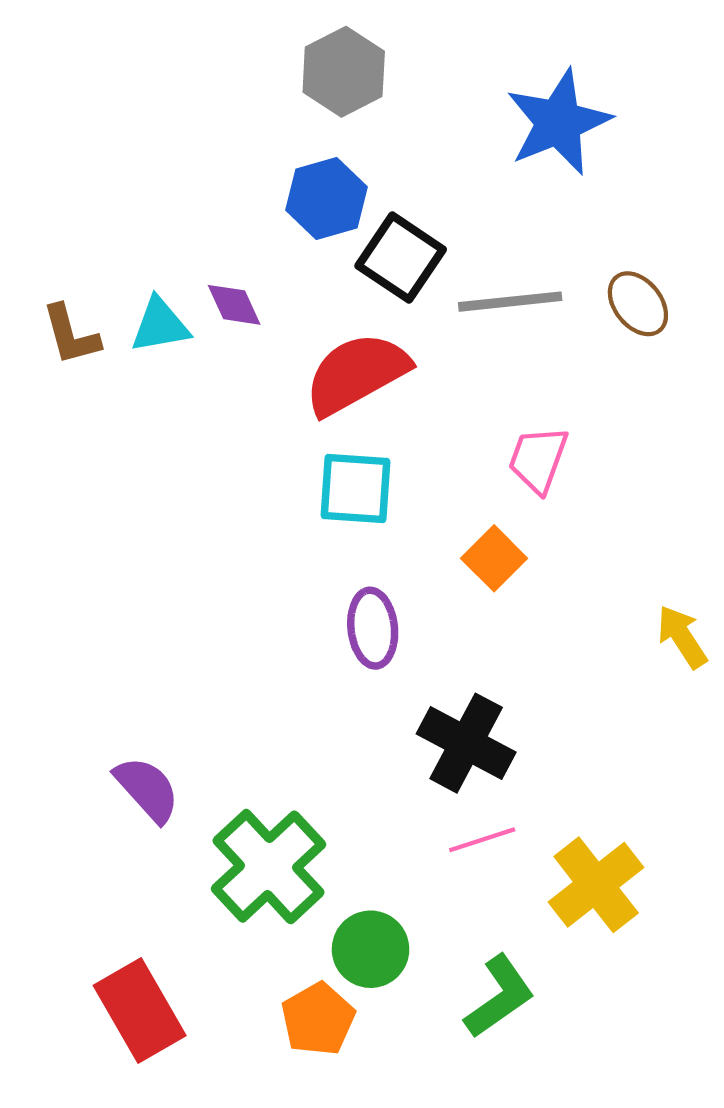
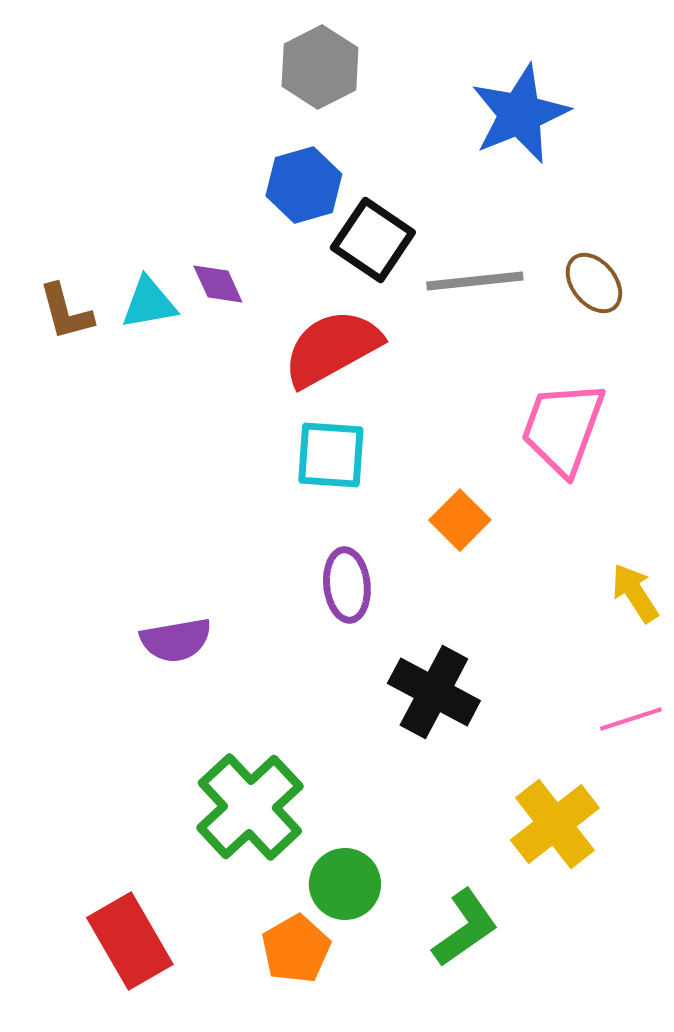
pink trapezoid: (538, 459) -> (563, 428), moved, size x1.5
purple semicircle: (147, 789) -> (176, 640), moved, turned 122
pink line: (482, 840) -> (631, 719), moved

